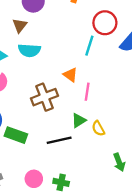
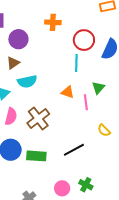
brown triangle: (20, 25) -> (13, 63), turned 32
brown cross: (44, 97) -> (38, 119), moved
green triangle: (79, 120) -> (98, 88), moved
green cross: (61, 182) -> (86, 185), turned 32

